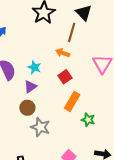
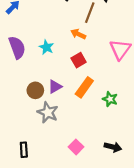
purple triangle: (30, 87) -> (55, 87), moved
green star: (88, 120) -> (110, 99), moved

